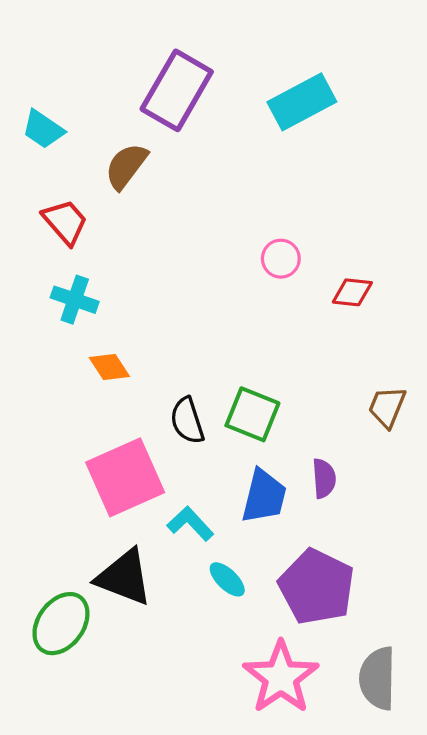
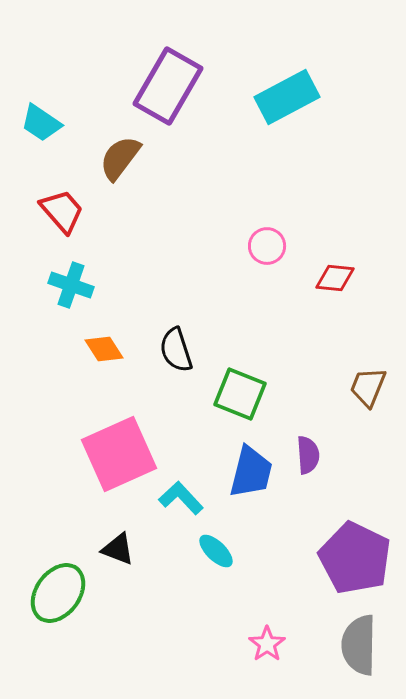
black semicircle: (187, 421) -> (176, 350), moved
black triangle: (124, 577) -> (118, 549), size x0.6
purple pentagon: (317, 587) -> (355, 558), moved
pink star: (281, 677) -> (267, 644), size x0.5

